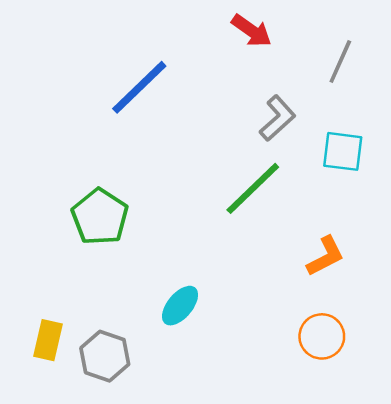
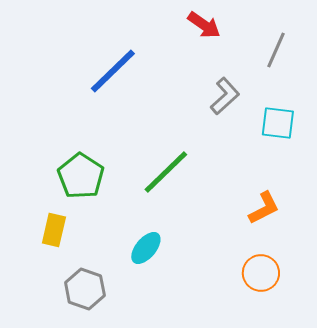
green line: (253, 188) -> (166, 172), moved
yellow rectangle: (48, 340) -> (54, 230), moved

